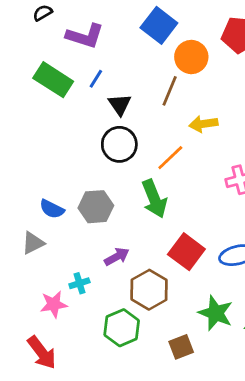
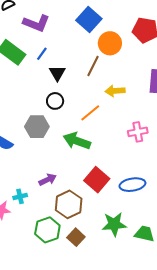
black circle: (119, 144) -> (55, 101), size x0.7
green arrow: (154, 199) -> (77, 141), turned 128
gray hexagon: (96, 207) -> (37, 127), moved
green star: (216, 313) -> (114, 224), turned -30
brown square: (181, 347) -> (76, 237), moved, turned -30

